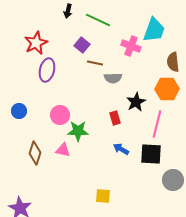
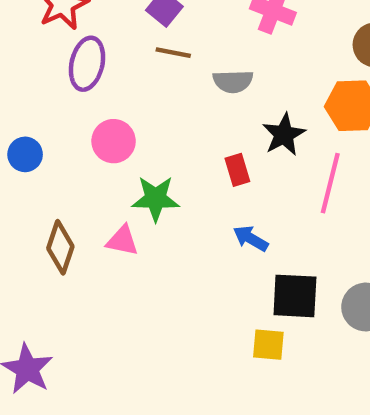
brown line: (95, 63) -> (173, 53), moved
pink circle: (60, 115) -> (114, 141), moved
black square: (151, 154) -> (295, 296), moved
yellow square: (103, 196) -> (268, 345), moved

